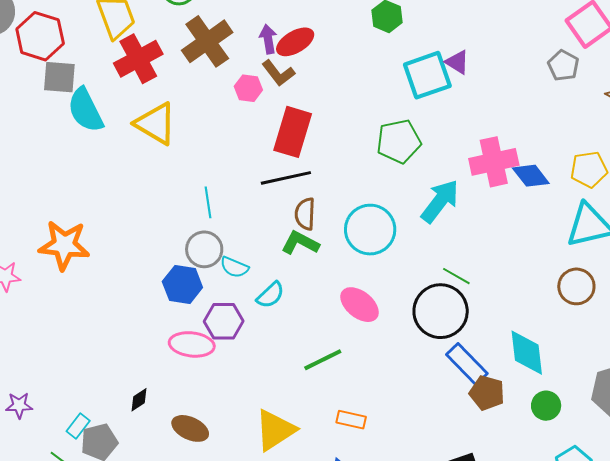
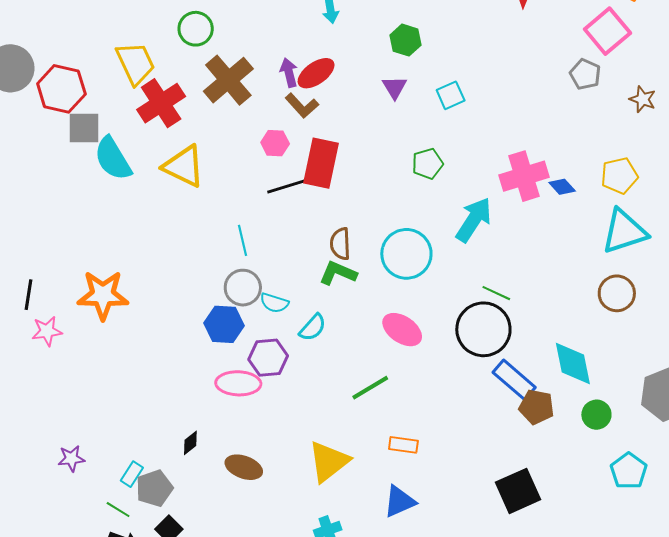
purple triangle: (457, 62) -> (395, 87), moved, turned 32
cyan square: (427, 75) -> (451, 95), size x0.6
pink hexagon: (248, 88) -> (275, 143), moved
green pentagon: (399, 141) -> (428, 164), size x0.7
blue diamond: (531, 176) -> (562, 187), size x0.7
black line: (286, 178) -> (292, 185), moved

